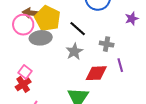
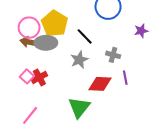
brown arrow: (31, 13) -> (29, 42), moved
red cross: (23, 84) -> (39, 77), moved

